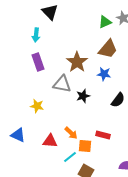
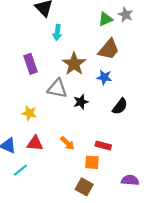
cyan arrow: (36, 35) -> (57, 33), moved
red triangle: (50, 141) -> (35, 143), moved
orange square: (85, 146) -> (92, 162), moved
cyan line: (70, 157) -> (20, 170), moved

